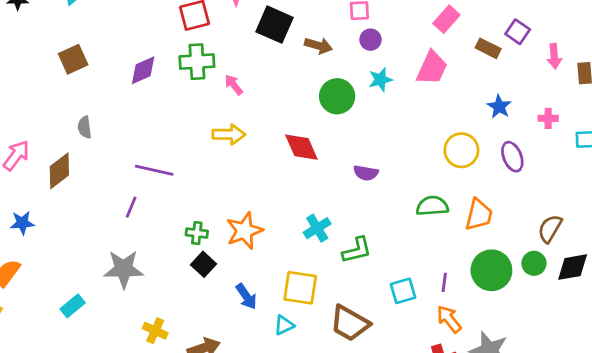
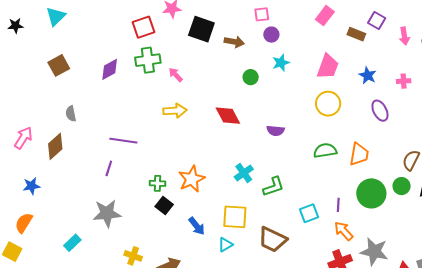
pink trapezoid: (432, 68) -> (328, 67), moved
green circle: (337, 96) -> (251, 77), size x0.6
yellow circle: (461, 150) -> (328, 104), moved

